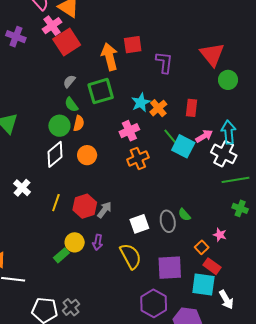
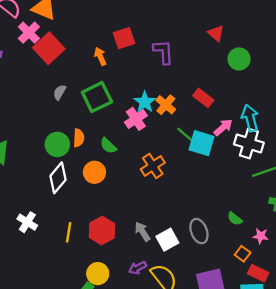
red triangle: (212, 54) -> (216, 33), size x0.6
orange arrow: (110, 57) -> (100, 56), size x0.6
green semicircle: (71, 105) -> (108, 146), moved
red rectangle: (191, 108) -> (203, 98), turned -48
pink cross: (129, 131) -> (136, 119), moved
gray arrow: (104, 210) -> (142, 232), moved, turned -60
green semicircle: (184, 215) -> (235, 219), moved
purple arrow: (98, 242) -> (138, 268), moved, turned 63

